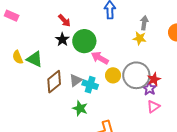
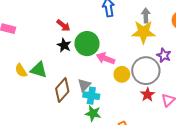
yellow star: (140, 38) -> (143, 32), size x1.6
red star: (154, 79) -> (148, 95), moved
cyan cross: (90, 85) -> (91, 96), moved
purple star: (149, 89) -> (164, 55), moved

